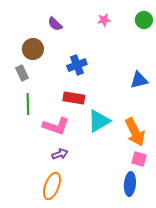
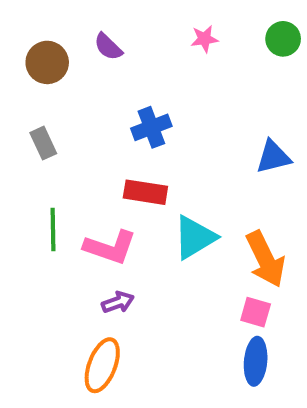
brown circle: (33, 49) -> (47, 62), moved
green line: (28, 104) -> (53, 230), moved
pink square: (139, 159) -> (256, 312), moved

